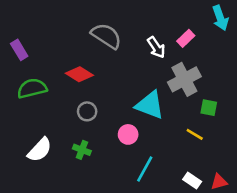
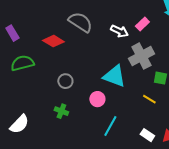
white arrow: (156, 47) -> (119, 31), turned -30
red diamond: (79, 74) -> (53, 41), moved
white semicircle: (40, 150) -> (19, 124), moved

